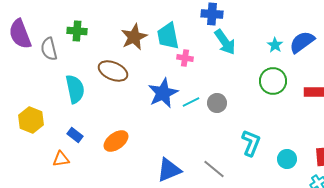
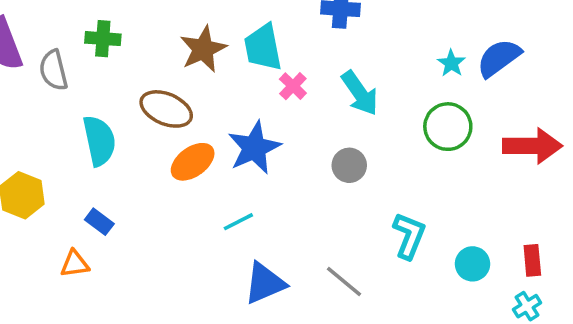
cyan arrow: (225, 42) -> (360, 93), moved
pink cross: (185, 58) -> (293, 86), turned 35
cyan line: (191, 102) -> (238, 222), moved
orange ellipse: (116, 141) -> (193, 162), moved

